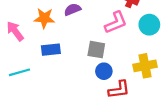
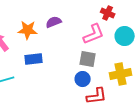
gray square: (96, 50) -> (88, 59), moved

